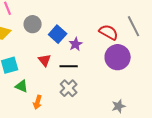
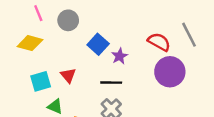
gray circle: (33, 24) -> (68, 20), moved
red triangle: (45, 60) -> (68, 75), moved

